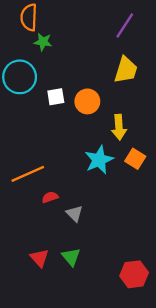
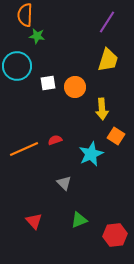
cyan star: (99, 160) -> (91, 154), moved
red semicircle: (50, 197) -> (55, 140), moved
green triangle: (71, 257) -> (79, 220), moved, turned 48

